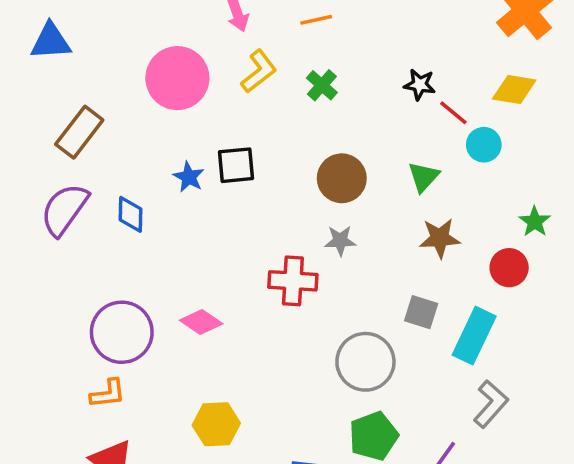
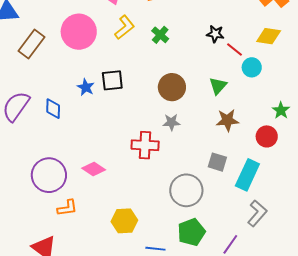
brown rectangle: (79, 132) -> (31, 44), moved
orange L-shape: (108, 394) -> (67, 208), moved
yellow hexagon: (216, 424) -> (124, 221), moved

